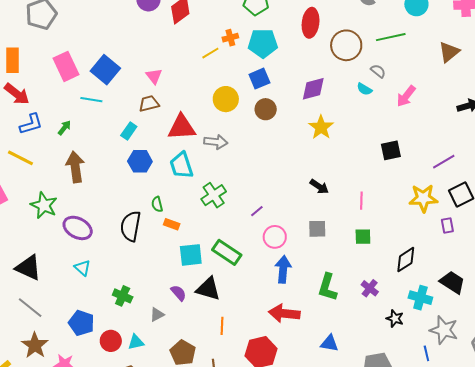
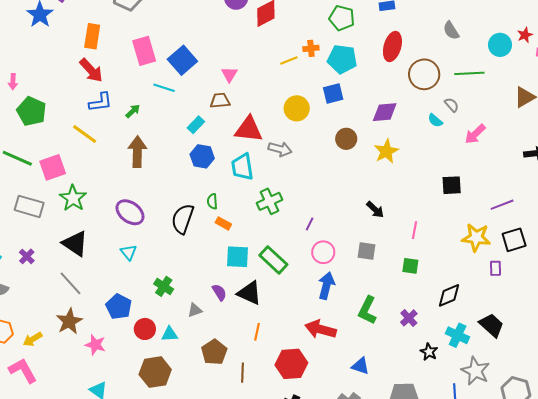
brown circle: (266, 109) -> (346, 139), moved
green star: (44, 205) -> (73, 198), moved
purple line: (257, 211) -> (310, 224), turned -32

